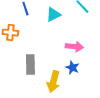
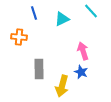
pink arrow: (74, 47) -> (83, 51), turned -114

